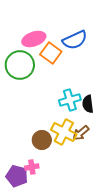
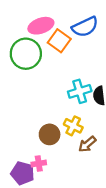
yellow cross: (64, 132) -> (73, 126), size x0.7
brown arrow: (81, 133) -> (87, 144), moved

